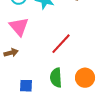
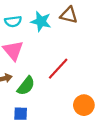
green semicircle: (56, 78) -> (26, 86), moved, turned -138

